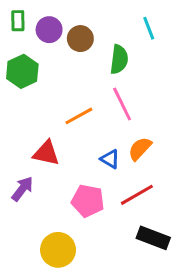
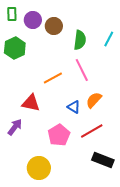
cyan line: (149, 28) -> (109, 39), moved, turned 49
pink pentagon: (88, 201) -> (59, 135), turned 30

